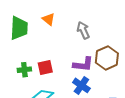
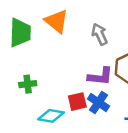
orange triangle: (49, 19) -> (57, 21), size x1.5
red square: (45, 67) -> (77, 102), moved

